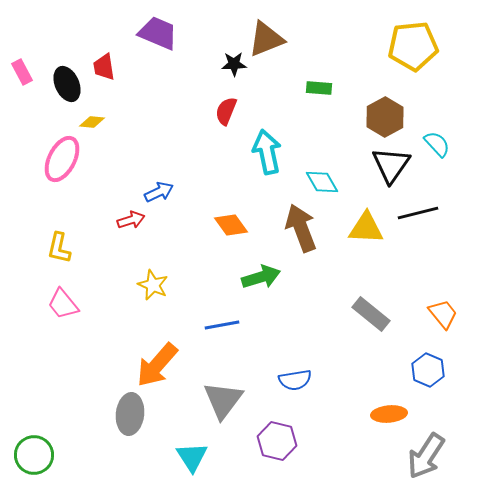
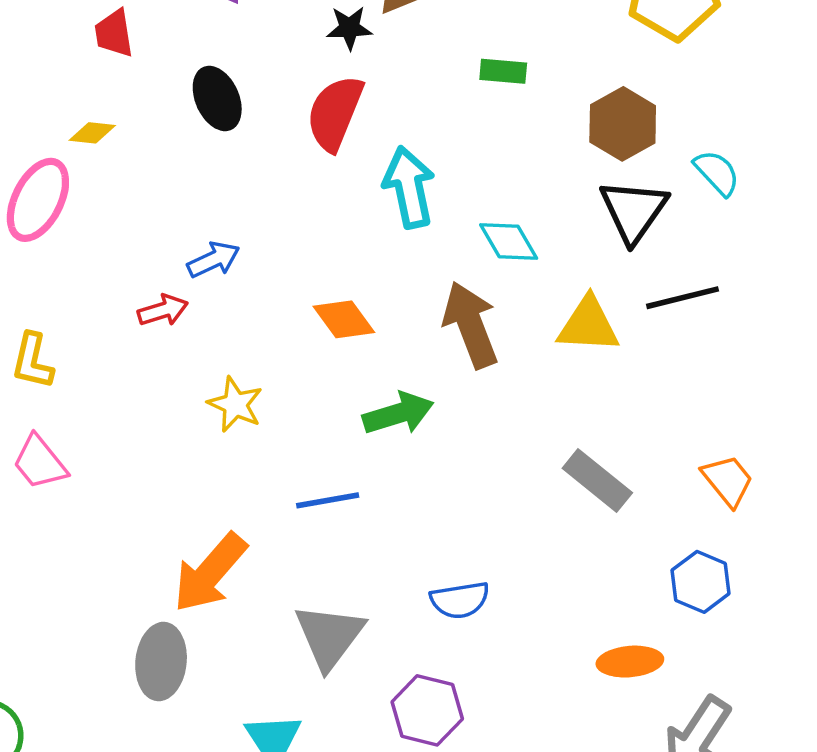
black ellipse: (67, 84) -> (217, 99), moved
red semicircle: (226, 111) -> (335, 113), size x1.5
yellow star: (153, 285) -> (235, 404), moved

